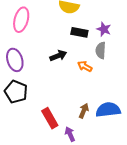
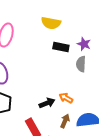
black arrow: (58, 56) -> (47, 103), moved
orange arrow: (85, 66) -> (66, 98), moved

